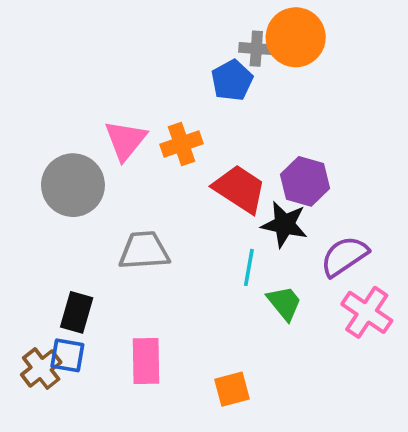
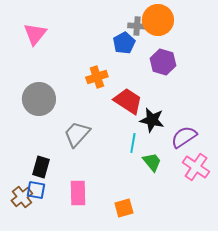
pink triangle: (125, 140) -> (35, 34), moved
purple hexagon: (305, 181) -> (163, 62), moved
gray trapezoid: (144, 251) -> (77, 134), turned -44

